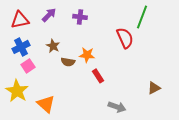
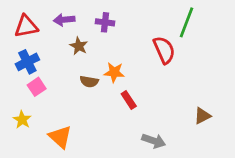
purple arrow: (49, 15) -> (64, 20), turned -140
brown star: (53, 46) -> (79, 46), moved
yellow star: (17, 91) -> (22, 120), size x0.6

